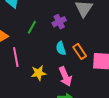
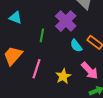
purple cross: (59, 22) -> (66, 21), size x1.5
pink line: (16, 57) -> (37, 69), turned 48

